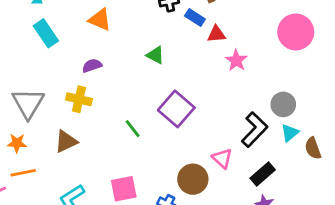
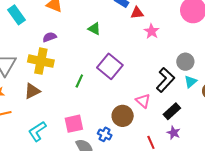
yellow cross: (79, 99) -> (41, 61), size x1.4
green line: (133, 129) -> (79, 81), turned 64

